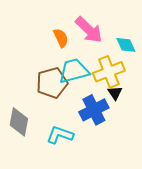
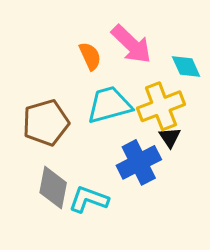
brown pentagon: (52, 83) -> (46, 123), moved
gray diamond: (19, 122) -> (53, 188), moved

